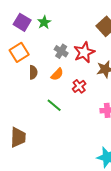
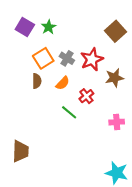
orange square: (19, 52) -> (43, 58), moved
green line: (54, 105) -> (69, 112), moved

